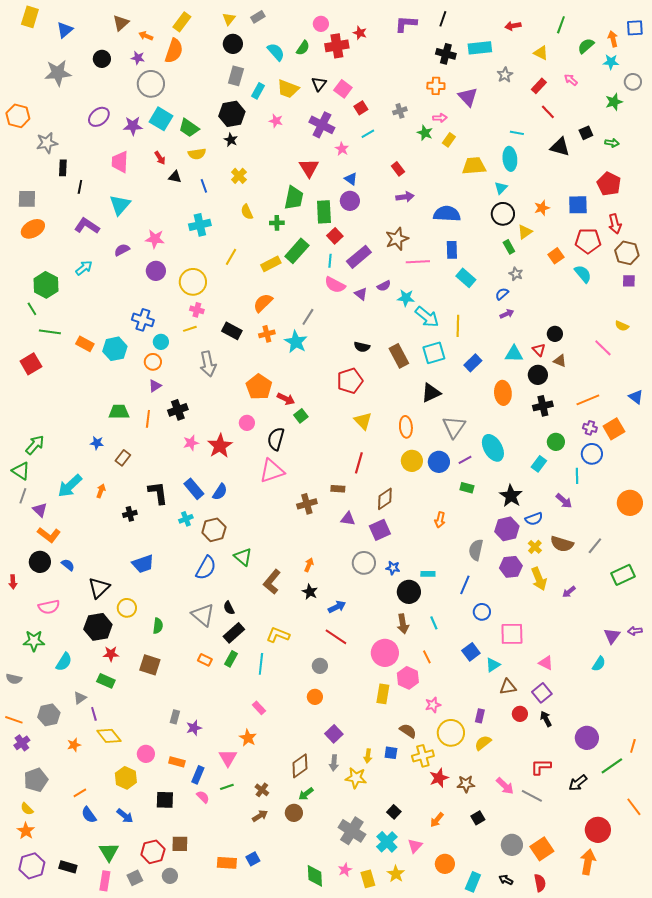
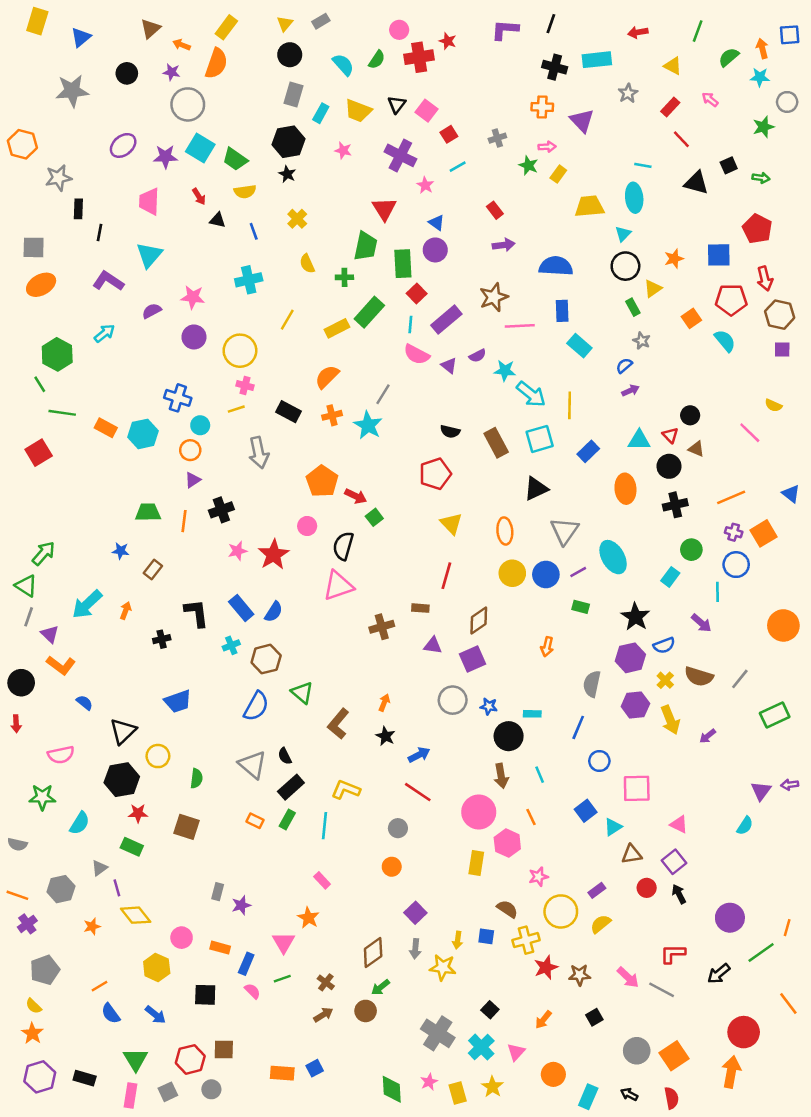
black circle: (40, 562) -> (21, 683), moved
purple rectangle: (480, 716) -> (597, 890), turned 40

